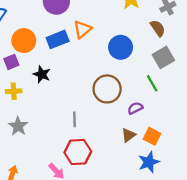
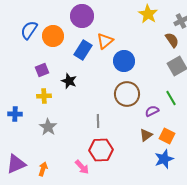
blue rectangle: (58, 39) -> (83, 50), turned -36
orange circle: (24, 41) -> (53, 36), moved
blue circle: (121, 47) -> (124, 61), moved
green line: (152, 83) -> (171, 98), moved

